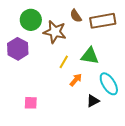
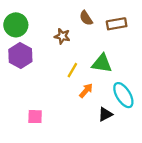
green circle: (31, 20) -> (16, 25), moved
brown rectangle: (103, 21) -> (117, 24), size x0.7
brown star: (55, 32) -> (62, 36), size x0.6

